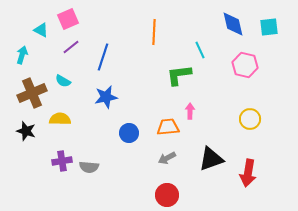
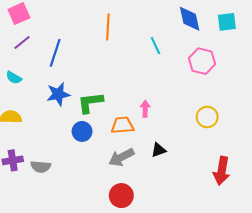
green L-shape: (179, 75) -> (90, 102), moved
gray arrow: (167, 158) -> (121, 157), size x1.4
black triangle: (211, 159) -> (159, 150), moved, size x0.6
red arrow: (248, 173) -> (222, 171), moved

